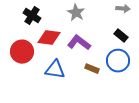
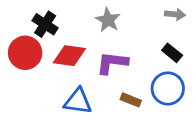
purple L-shape: (79, 43) -> (112, 63), turned -30
red circle: (22, 52) -> (25, 53), moved

